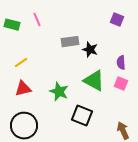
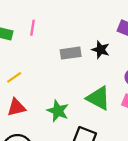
pink line: (37, 20) -> (33, 28), turned 32
black star: (90, 50) -> (101, 50), moved

